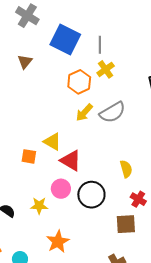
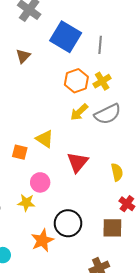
yellow cross: (106, 69) -> (102, 81), moved
red triangle: (71, 160) -> (78, 162), moved, turned 35
pink circle: (61, 189) -> (40, 182), moved
black circle: (91, 195) -> (68, 223), moved

